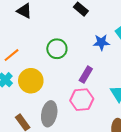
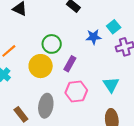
purple rectangle: (86, 75) -> (70, 64), moved
yellow circle: (31, 81) -> (41, 66), moved

